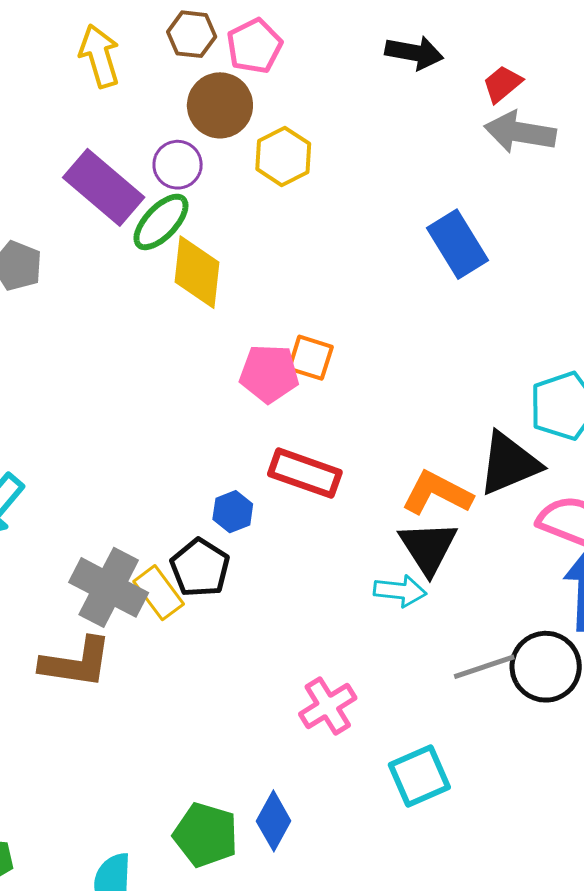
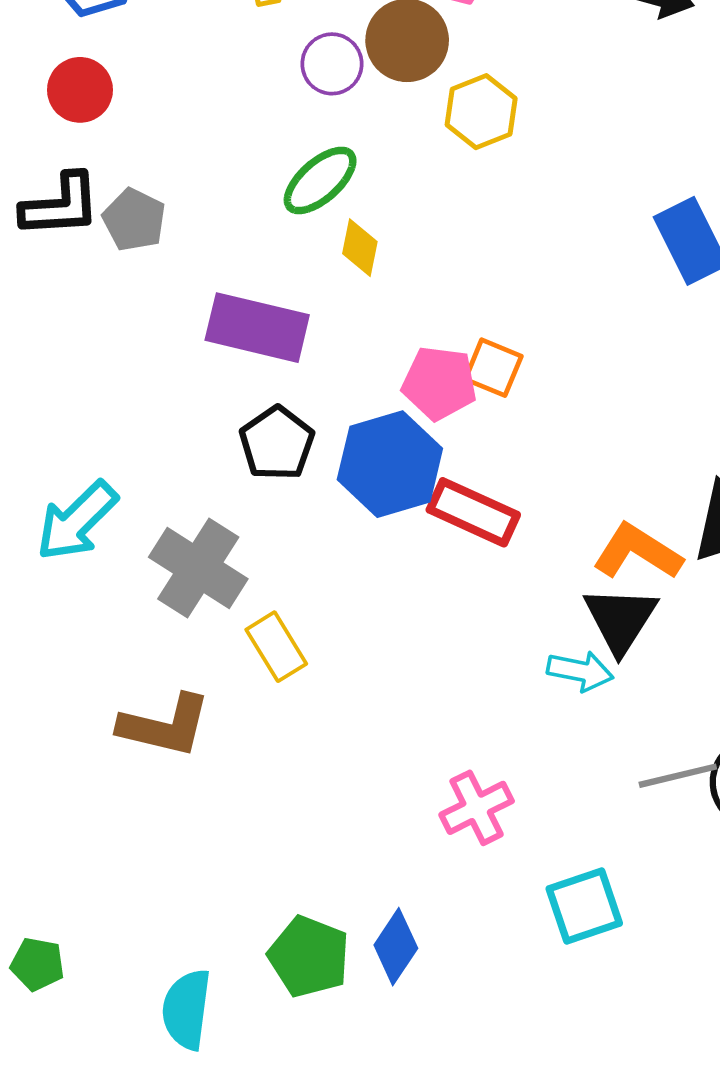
purple circle: (178, 165) -> (332, 64), moved
purple rectangle: (104, 187) -> (257, 328), moved, turned -32
yellow diamond: (197, 272) -> (360, 248), size x0.6
blue hexagon: (233, 512) -> (390, 464), moved, size x2.0
black pentagon: (200, 568) -> (277, 443), moved
gray cross: (109, 587) -> (198, 568), moved

